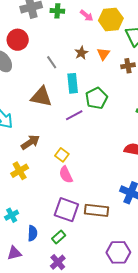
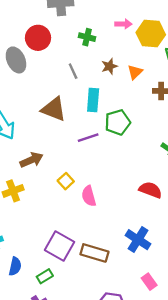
green cross: (57, 11) -> (87, 37), moved
pink arrow: (87, 16) -> (123, 24), turned -48
pink semicircle: (66, 175) -> (89, 196), moved

